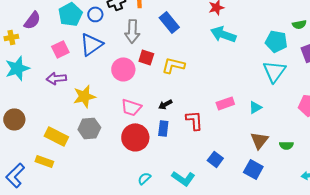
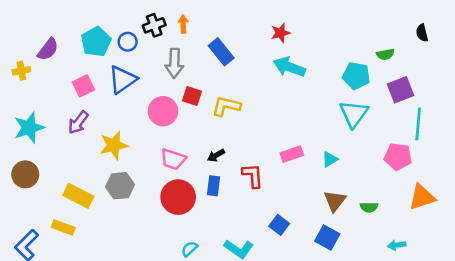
cyan star: (17, 68) -> (29, 128), moved
purple arrow: (56, 78) -> (78, 123), turned -48

